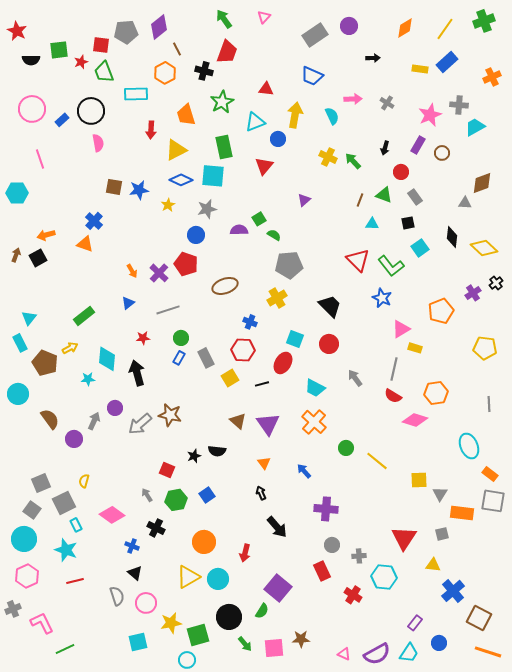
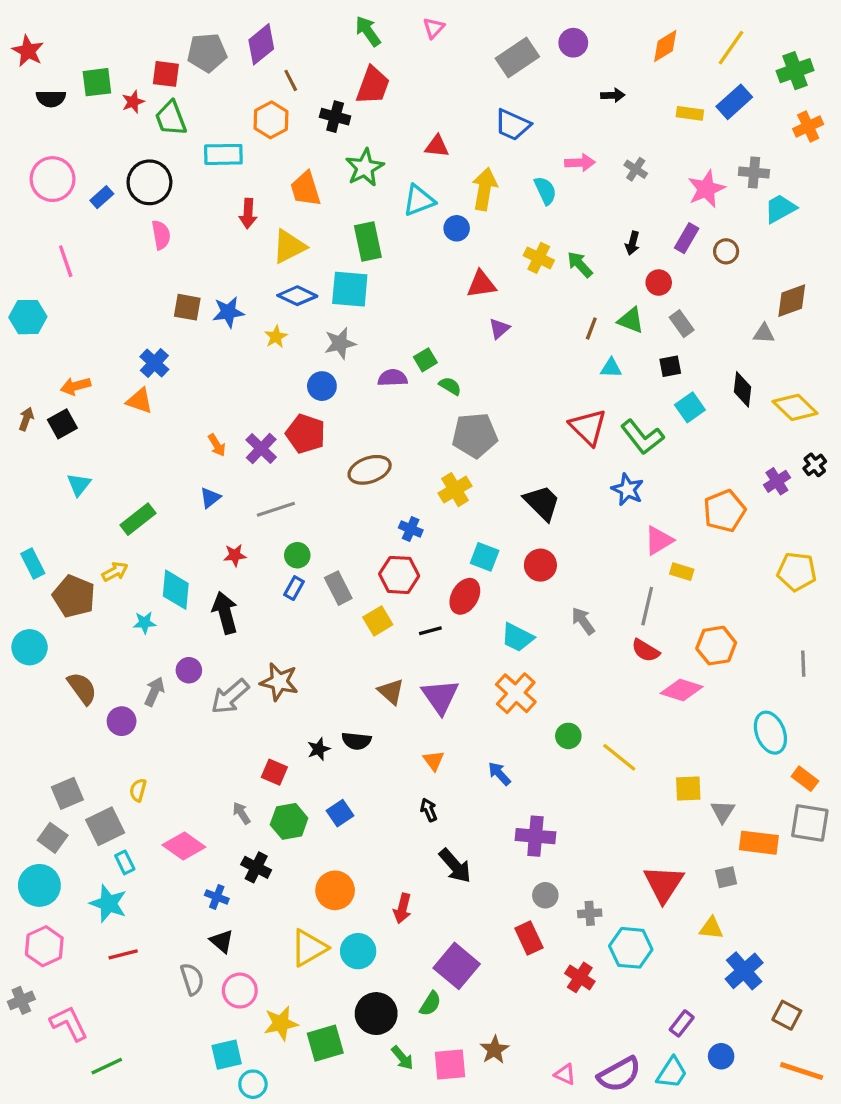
green cross: (484, 21) -> (795, 71), moved
red triangle: (264, 166) -> (481, 284), moved, turned 42
cyan triangle: (29, 318) -> (79, 485), moved
brown square: (479, 618) -> (787, 1015), size x0.7
brown star: (301, 639) -> (494, 1050), turned -30
cyan circle: (187, 660) -> (253, 1084), moved

